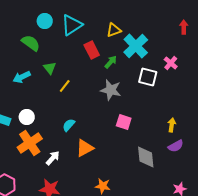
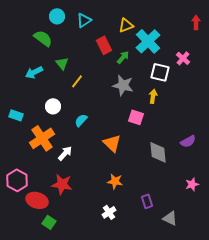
cyan triangle: (72, 25) -> (84, 20), size x0.7
white circle: (27, 117) -> (53, 106), moved
yellow arrow: (172, 125) -> (153, 96), moved
orange triangle: (85, 148) -> (112, 143), moved, turned -48

